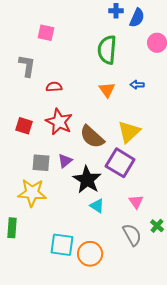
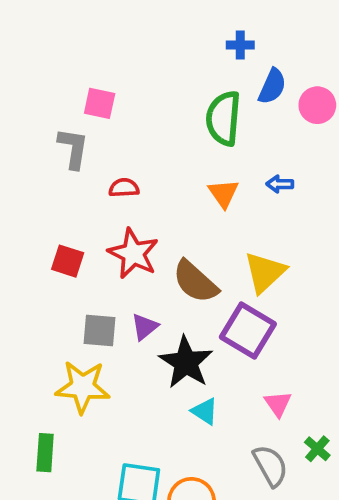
blue semicircle: (137, 18) -> (272, 86), moved
pink square: (46, 33) -> (100, 103), moved

